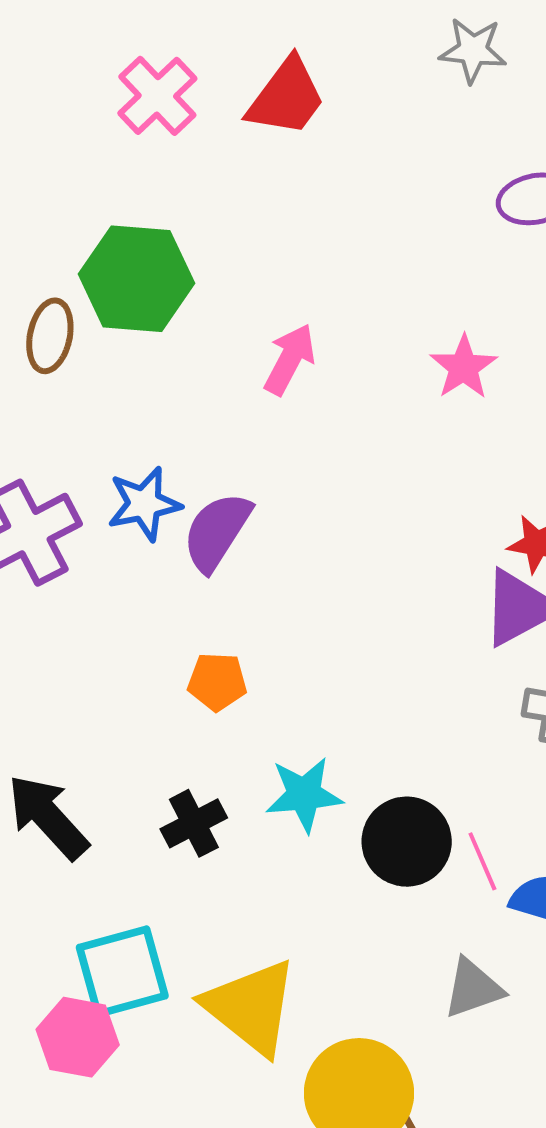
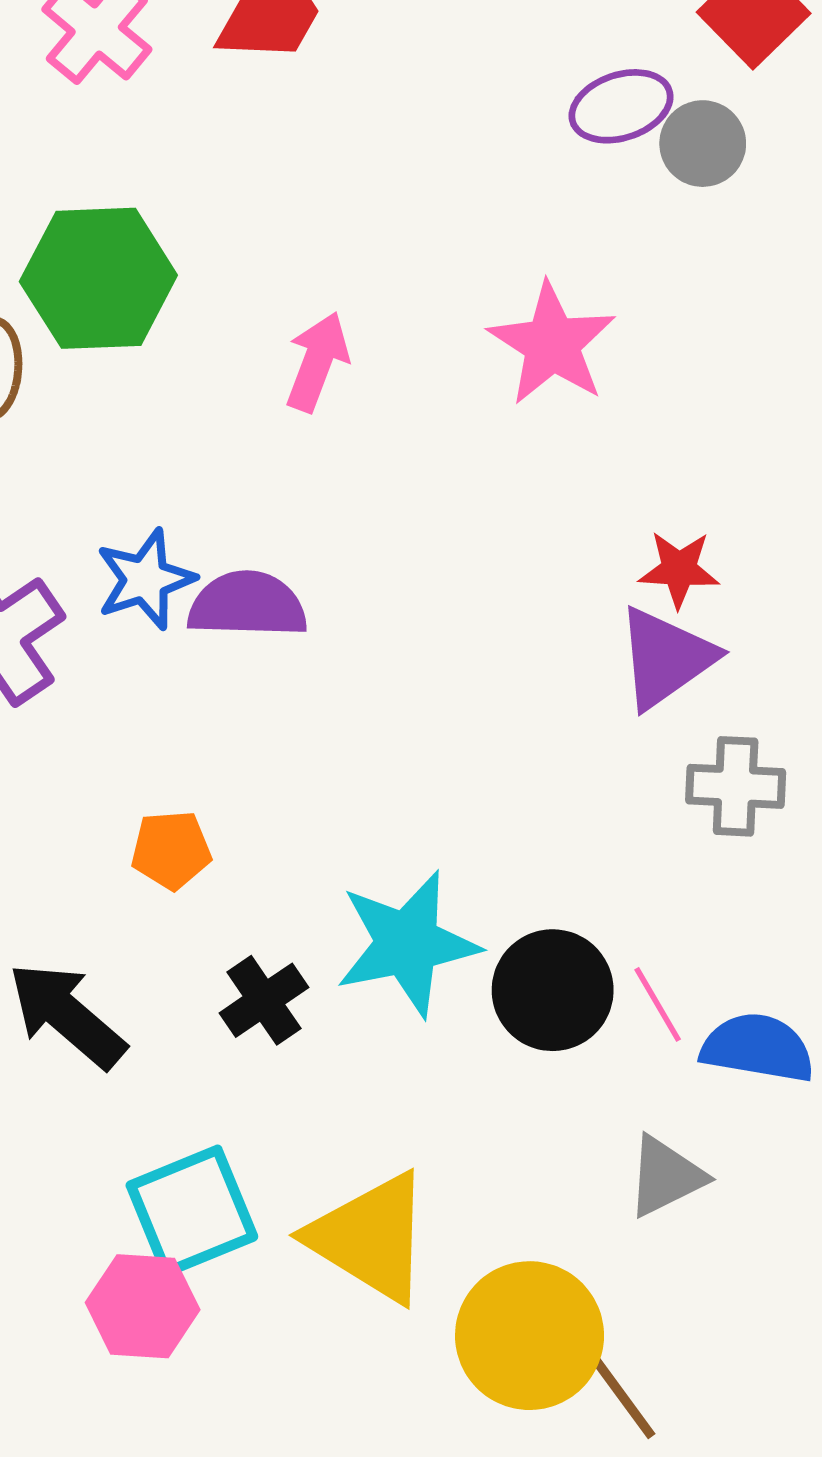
pink star: (464, 367) -> (552, 344), size x1.4
purple semicircle: (217, 532) -> (247, 605), turned 66
orange pentagon: (217, 682) -> (171, 850), moved
cyan star: (304, 795) -> (407, 944), size x1.4

